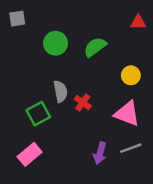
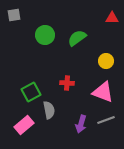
gray semicircle: (60, 91) -> (49, 110), moved
red cross: (83, 102) -> (67, 83), turned -32

